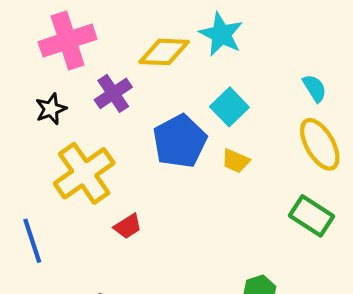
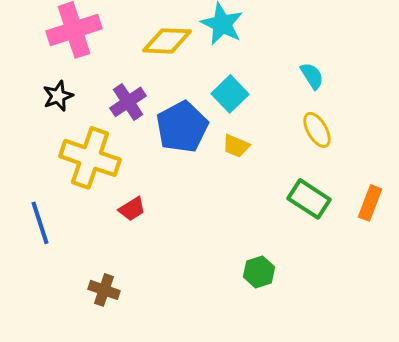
purple cross: (113, 93) -> (128, 102), moved
yellow ellipse: (320, 144) -> (317, 130), size x0.7
yellow cross: (84, 173) -> (90, 158), turned -36

